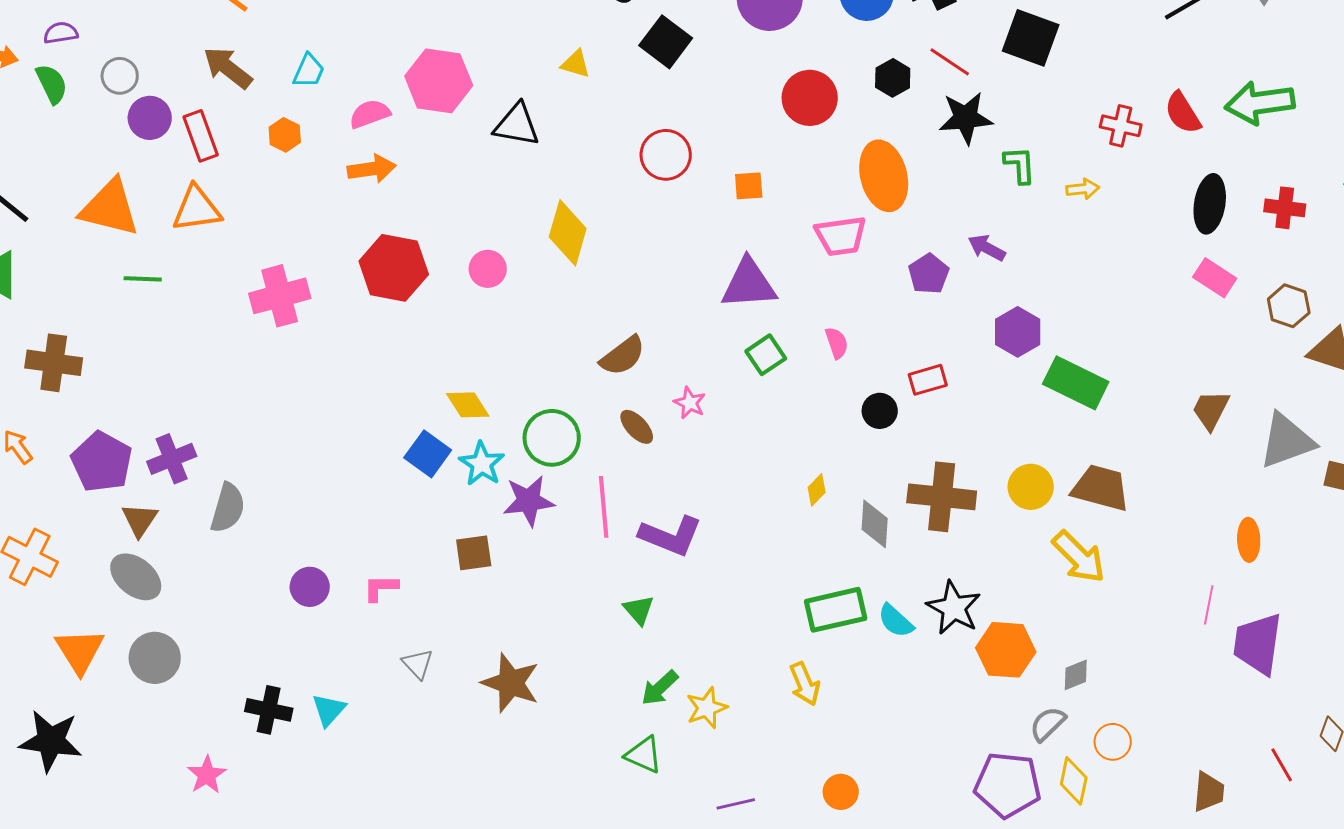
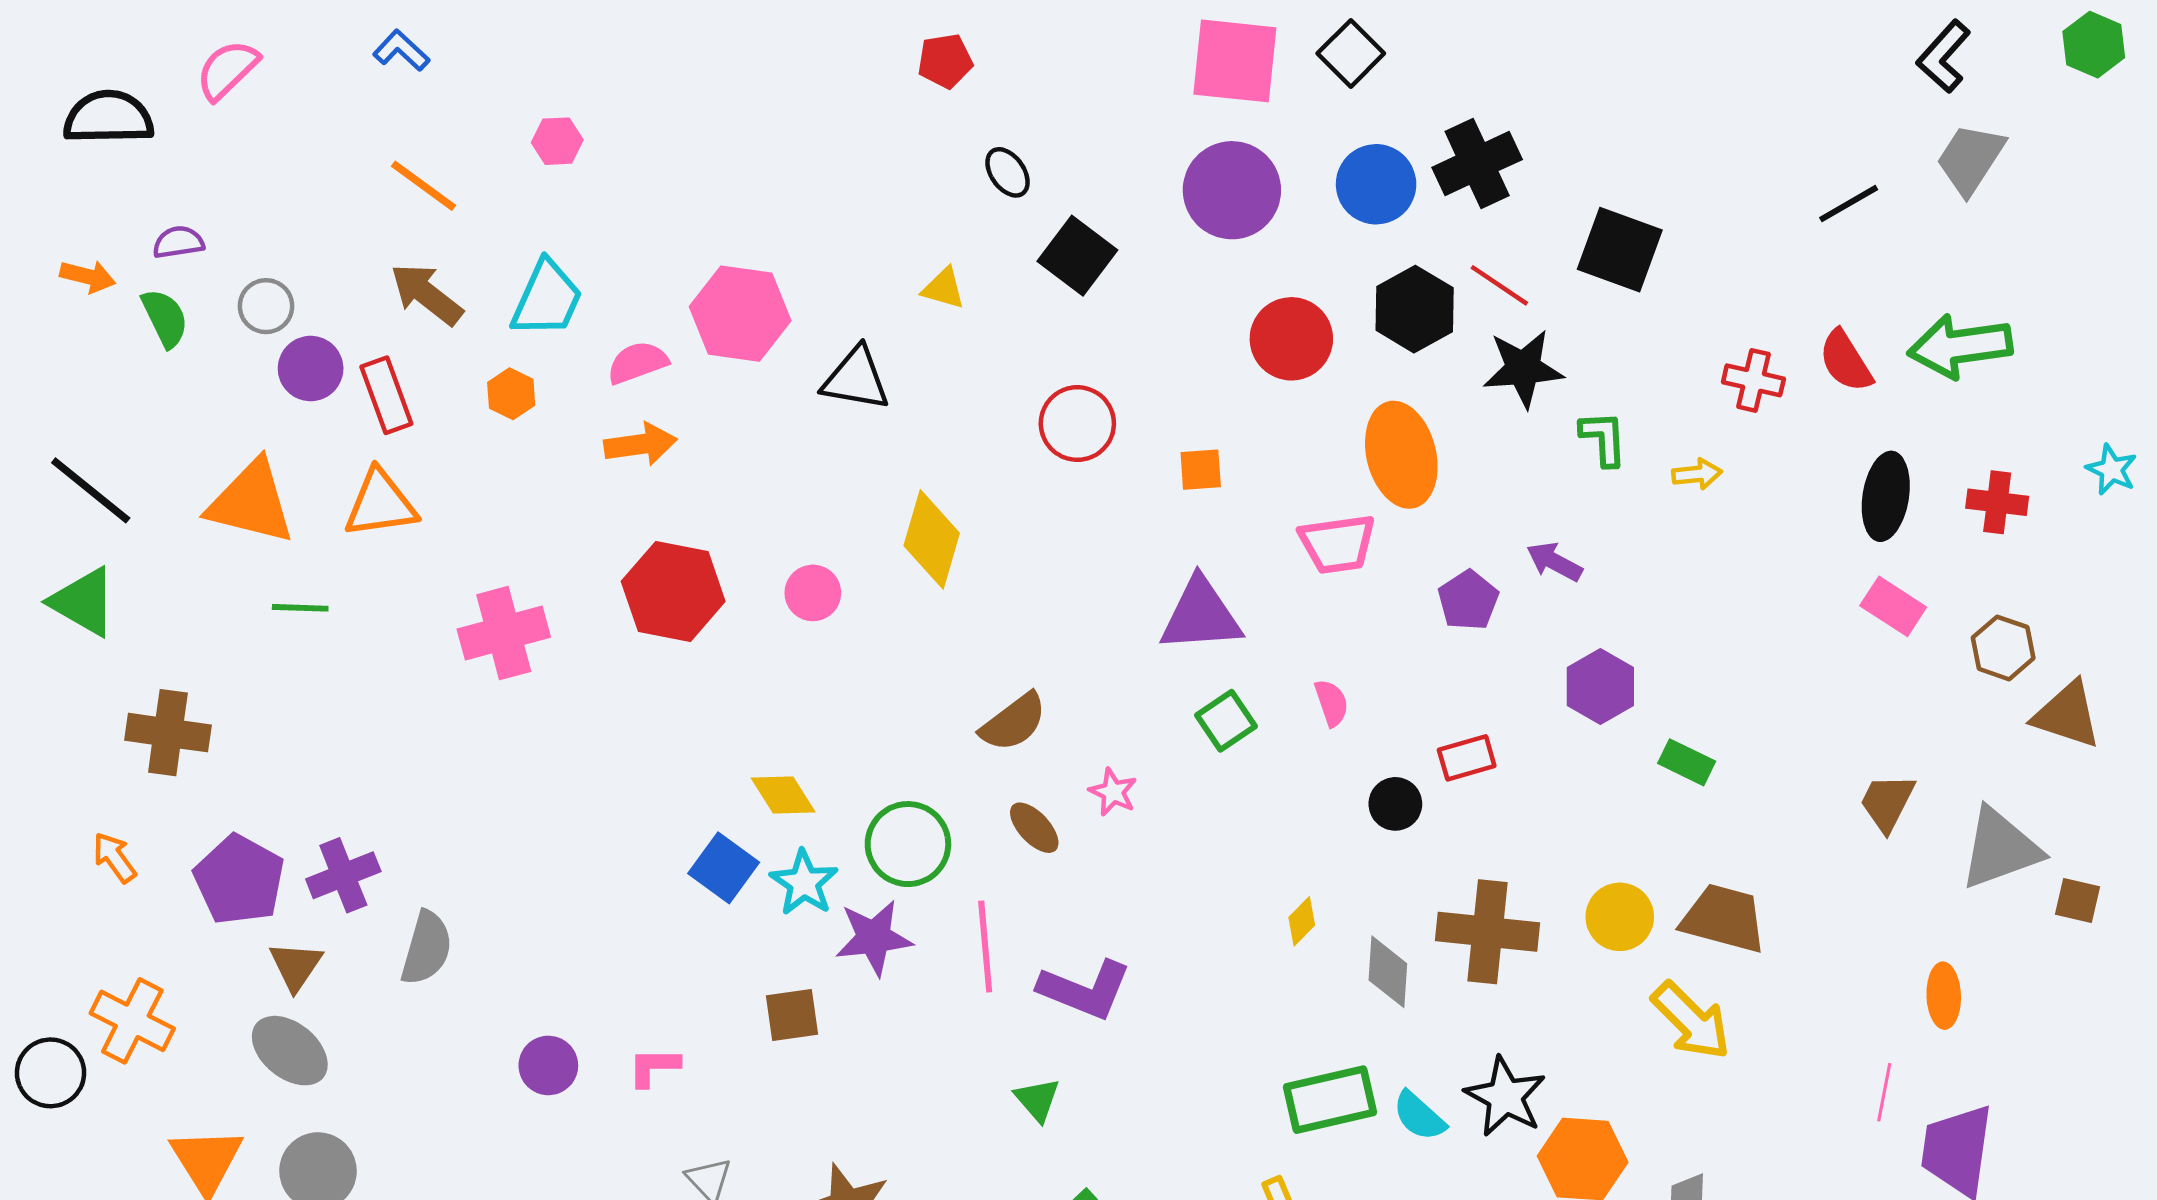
cyan trapezoid: (309, 71) -> (547, 299), size x1.5
black hexagon: (893, 78) -> (1415, 309), size x1.5
green rectangle: (1076, 383) -> (1687, 762), size x0.6

